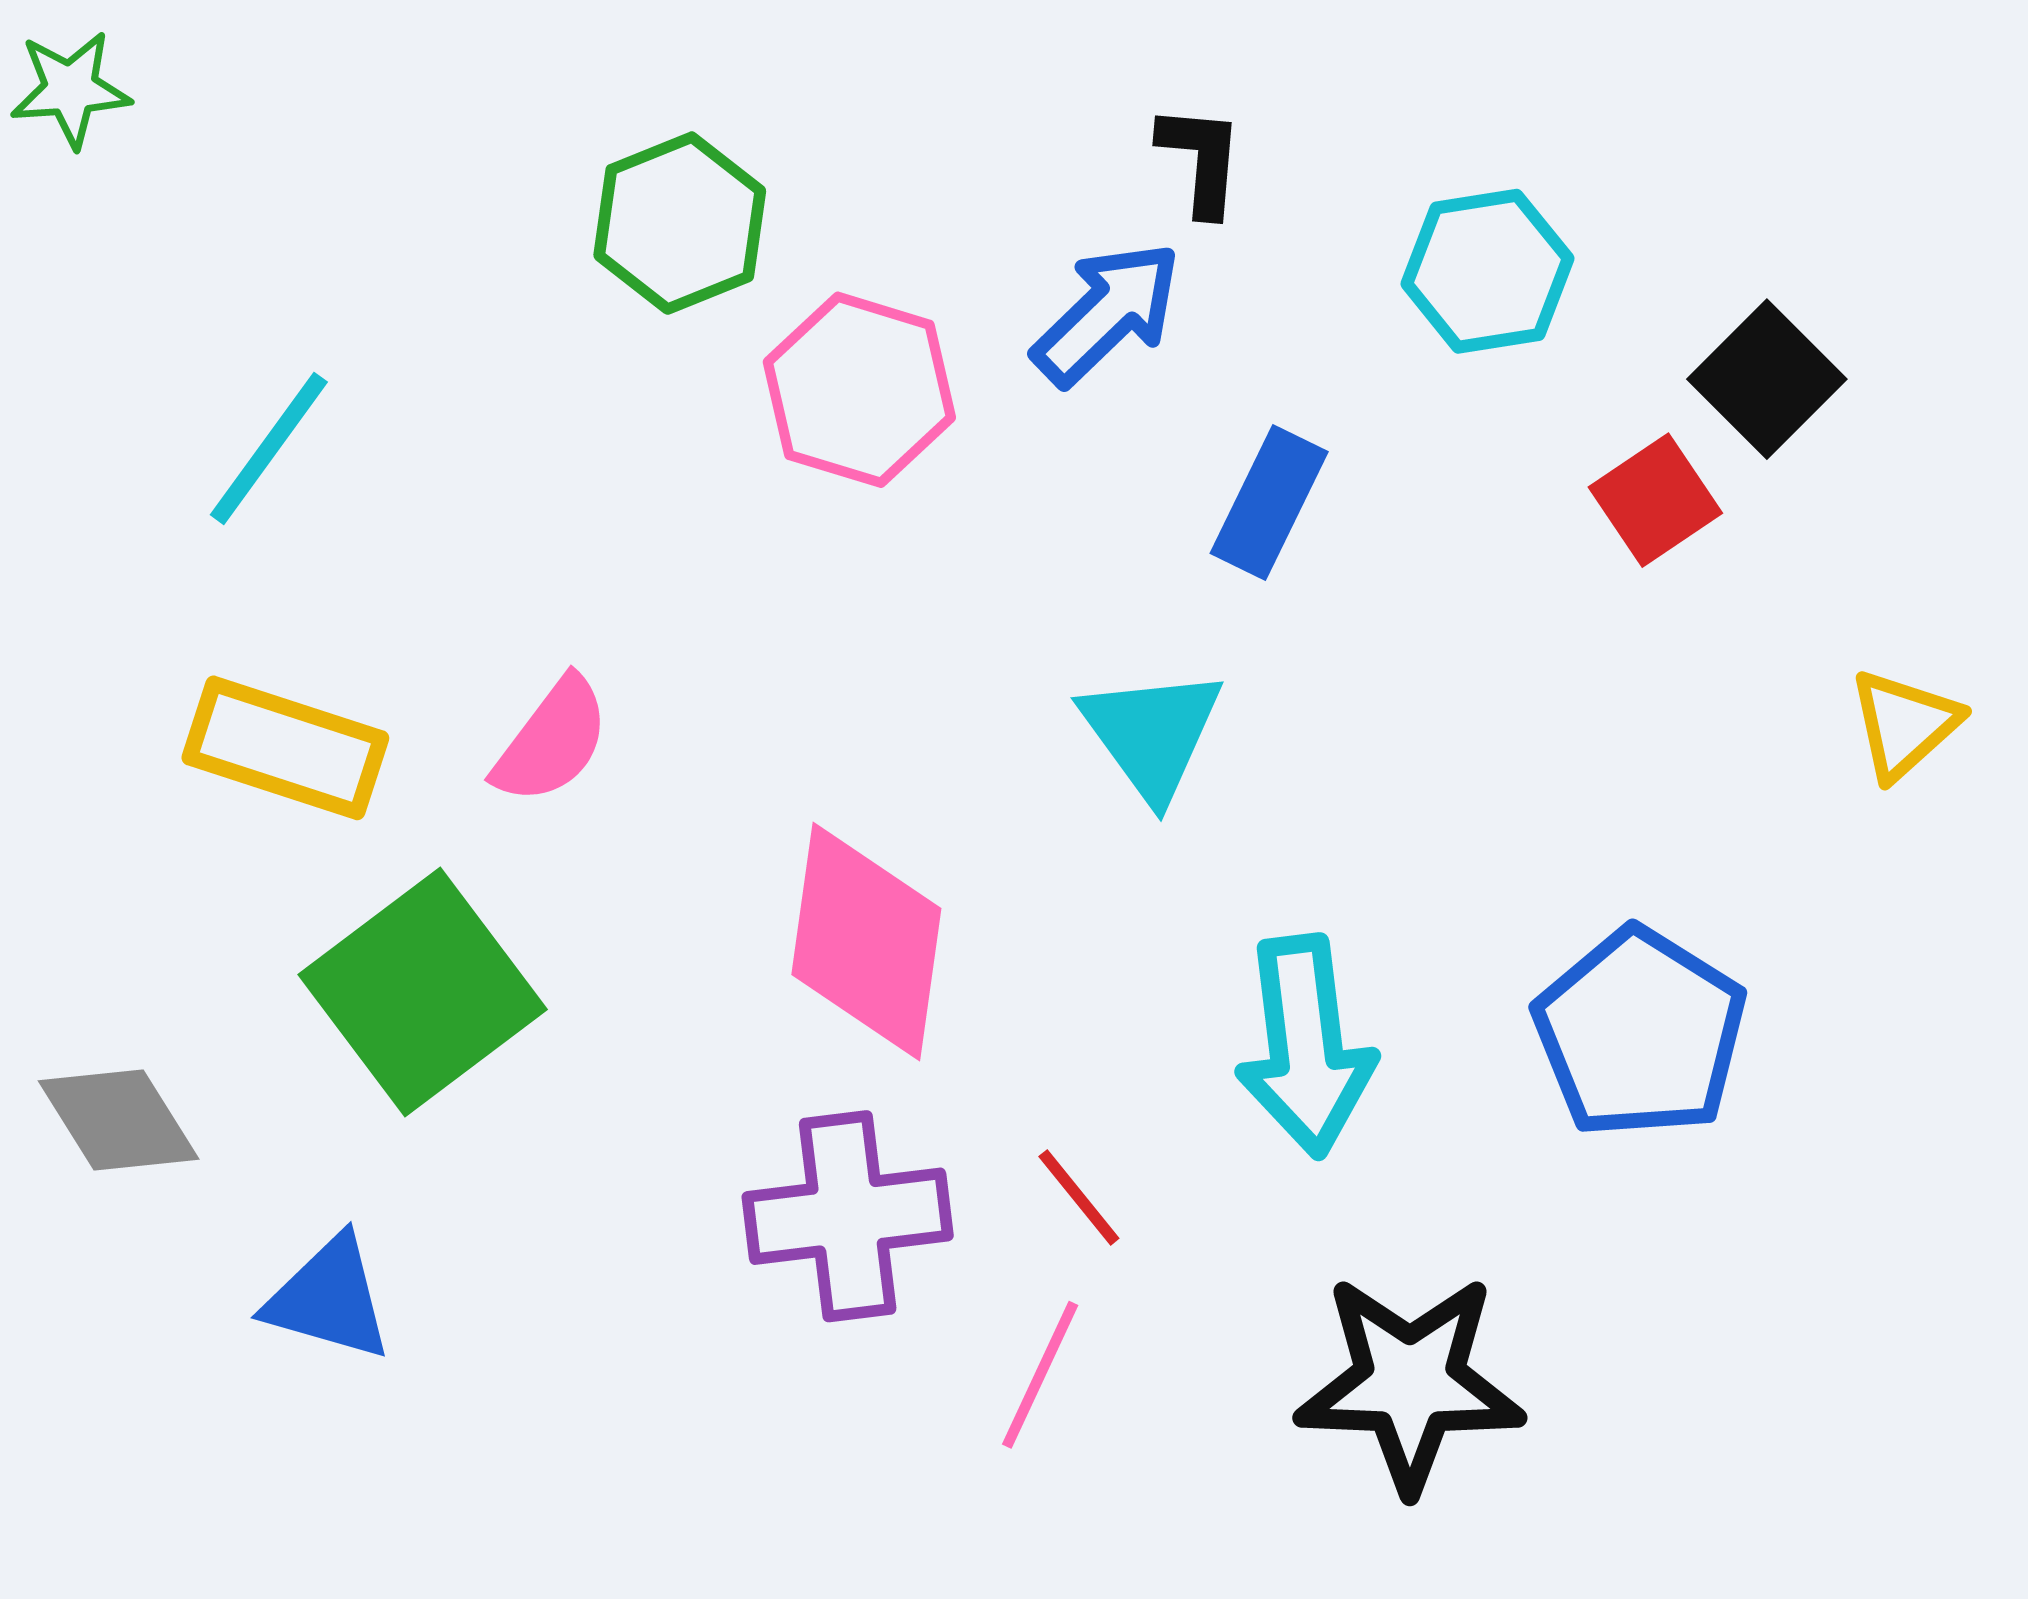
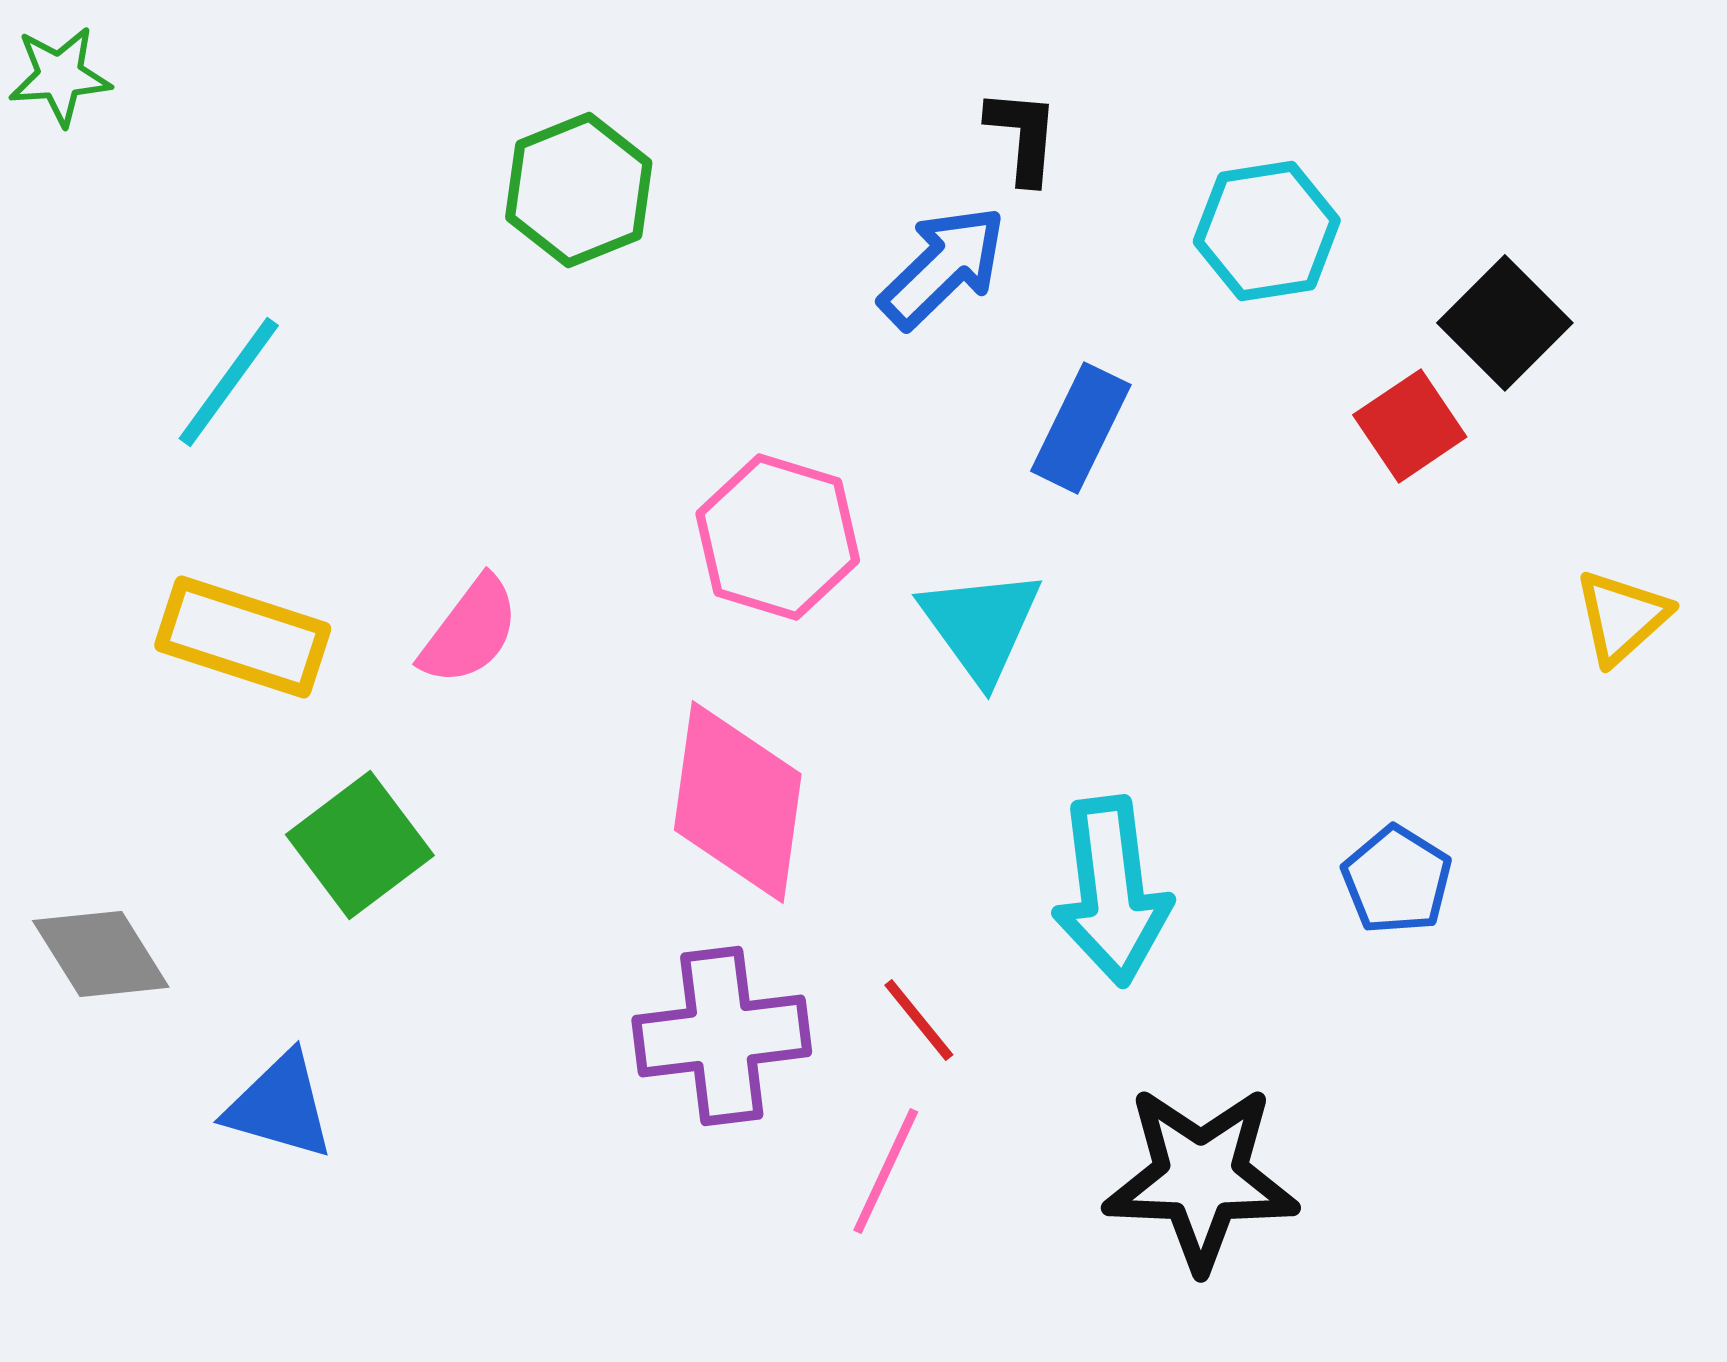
pink hexagon: (859, 390) -> (778, 537), moved
green square: (423, 992) -> (360, 845), size x0.7
blue pentagon: (1640, 1033) -> (1397, 880), size x0.6

